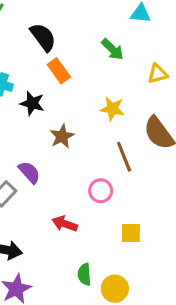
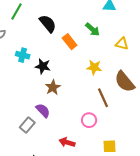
orange rectangle: (59, 71) -> (70, 42), moved
yellow triangle: (158, 74) -> (122, 44), turned 32
brown star: (62, 136) -> (53, 87), moved

